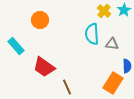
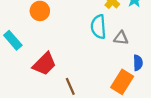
red trapezoid: (44, 67) -> (44, 64), turned -80

